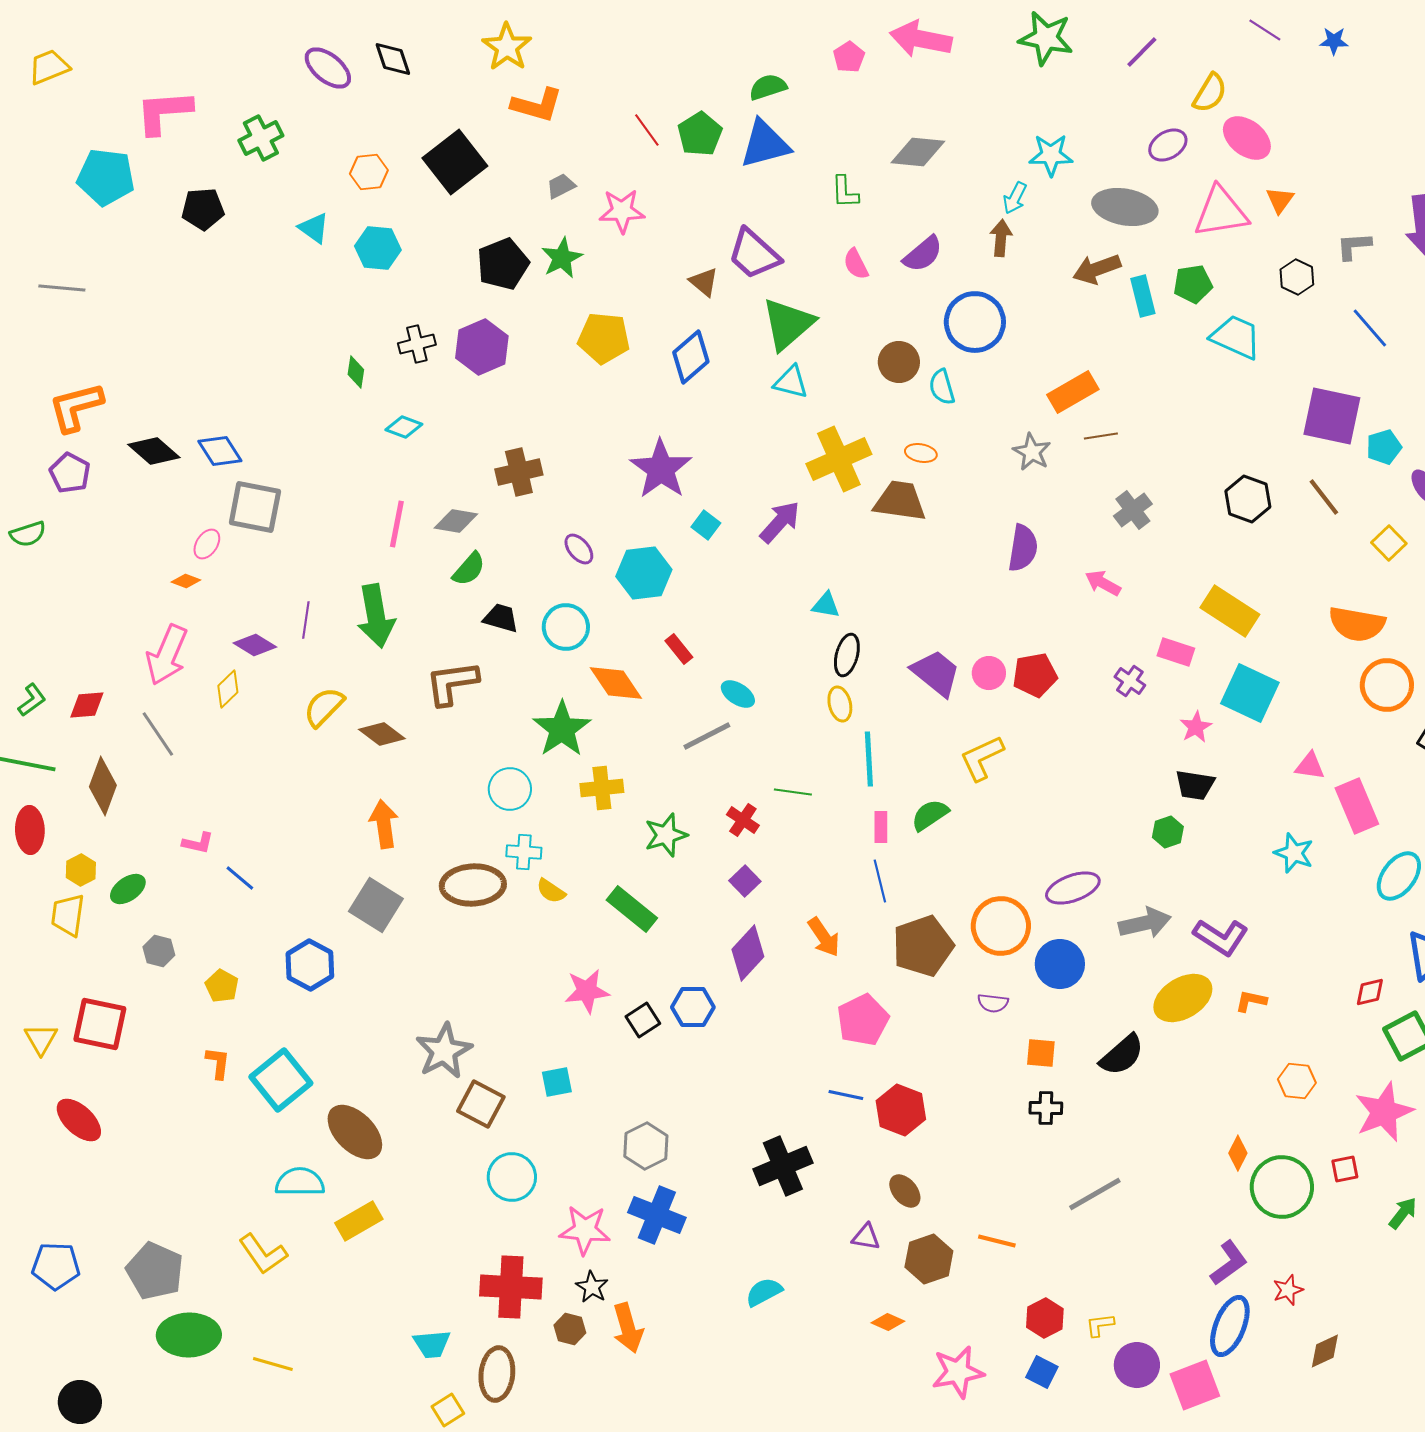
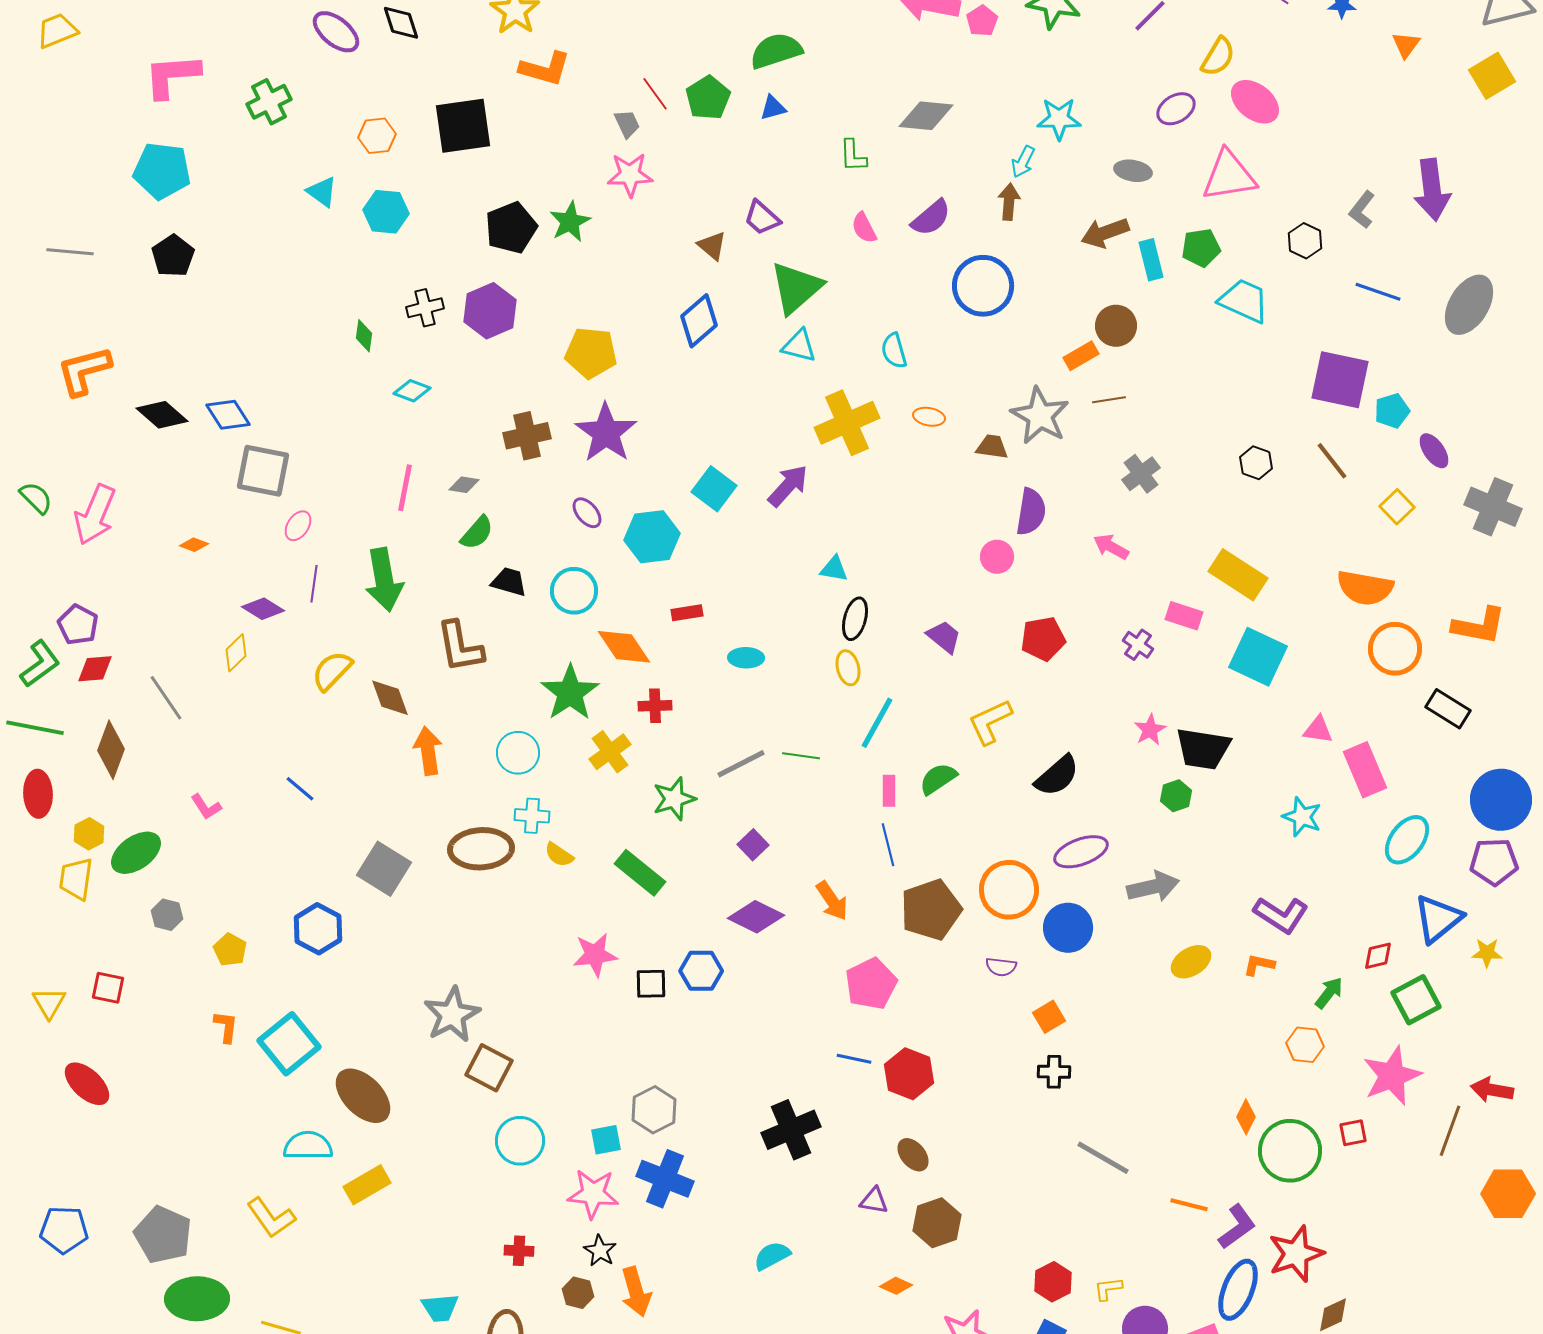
pink pentagon: (849, 57) -> (982, 21), moved
green semicircle: (768, 87) -> (776, 51), size x1.4
blue triangle: (765, 144) -> (773, 108), size x0.5
black square: (455, 162) -> (463, 126), turned 30
cyan pentagon: (106, 177) -> (162, 171), moved
gray trapezoid: (561, 186) -> (627, 124), moved, turned 92
orange triangle: (1280, 200) -> (1406, 45), moved
gray ellipse: (1125, 207) -> (1133, 171), size x0.6
black pentagon: (203, 209) -> (173, 256), moved, turned -30
gray L-shape: (1354, 246) -> (1362, 210), turned -48
purple trapezoid: (754, 254) -> (762, 218), size x0.7
blue line: (1370, 328) -> (1378, 292), turned -30
yellow pentagon: (604, 338) -> (591, 353), moved
brown circle: (899, 362) -> (1116, 326), moved
cyan semicircle: (942, 387) -> (894, 351), moved
orange rectangle: (1073, 392) -> (1081, 356), size x0.7
gray star: (1032, 452) -> (1040, 416), size x1.5
purple star: (661, 469) -> (606, 433), moved
purple pentagon: (70, 473) -> (78, 625), moved
black hexagon: (1248, 499) -> (1256, 463), size x0.7
brown trapezoid: (900, 501) -> (992, 447), moved, size x0.6
gray diamond: (456, 521) -> (464, 485), size x0.7
cyan square: (706, 525) -> (714, 489), size x1.5
green semicircle: (28, 534) -> (36, 498), turned -117
pink ellipse: (207, 544) -> (298, 526), moved
red rectangle: (679, 649) -> (687, 613), turned -60
pink arrow: (167, 655) -> (95, 515), moved
purple trapezoid: (936, 673) -> (944, 637), size x0.7
pink circle: (989, 673) -> (997, 557), moved
brown L-shape: (452, 683) -> (460, 647), turned -92
cyan ellipse: (738, 694) -> (746, 658), turned -32
green L-shape: (32, 700) -> (40, 664), size x1.4
pink star: (1196, 727) -> (1150, 730), moved
brown diamond: (382, 734) -> (390, 698), turned 33
gray line: (707, 736) -> (741, 764), moved
cyan line: (869, 759) -> (877, 723), turned 32
black trapezoid: (1195, 785) -> (1203, 749), size x1.4
yellow cross: (602, 788) -> (610, 752), turned -30
red cross: (743, 820) -> (655, 706), moved, turned -36
orange arrow: (384, 824) -> (428, 751), moved
pink L-shape: (198, 843) -> (206, 807), turned 44
blue line: (240, 878) -> (300, 789), moved
green ellipse: (128, 889) -> (136, 853), size x1.4
purple L-shape: (1221, 937) -> (1281, 915), moved
purple diamond: (748, 953) -> (756, 917), turned 74
yellow ellipse: (1183, 998) -> (1191, 962), size x0.7
black square: (643, 1020) -> (651, 984), turned 32
red square: (100, 1024) -> (108, 988), size x0.6
orange square: (1041, 1053) -> (1049, 1017), turned -36
black semicircle: (1122, 1055) -> (1057, 776), moved
cyan square: (557, 1082) -> (606, 1140), moved
gray line: (1095, 1194) -> (1103, 1158), turned 60
green arrow: (1403, 1213) -> (1329, 993), moved
orange line: (997, 1241) -> (1189, 1205), moved
red cross: (511, 1287) -> (519, 1251), size x0.5
red star: (1288, 1290) -> (1296, 1254), size x1.8

